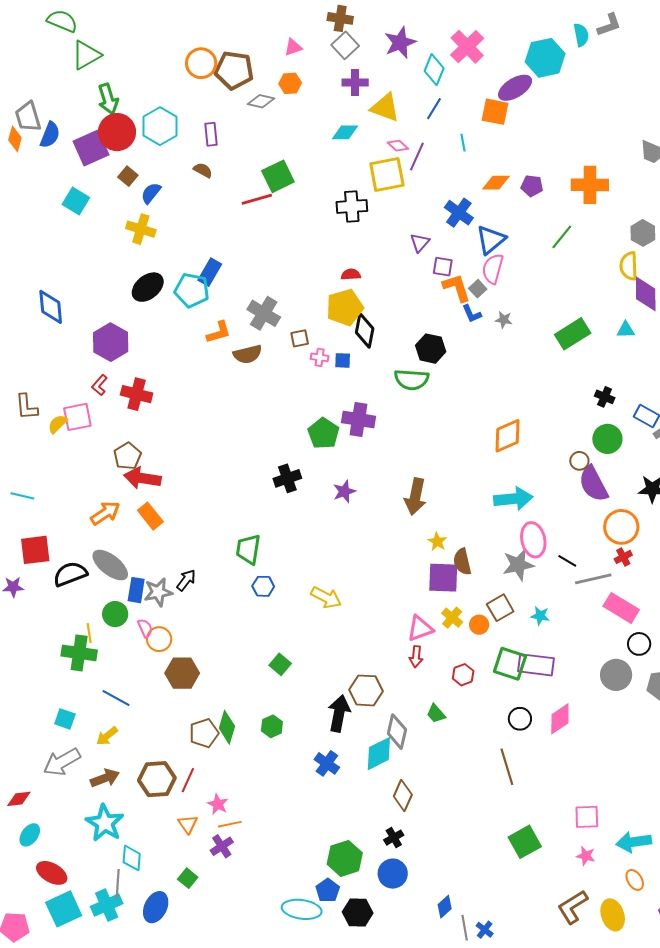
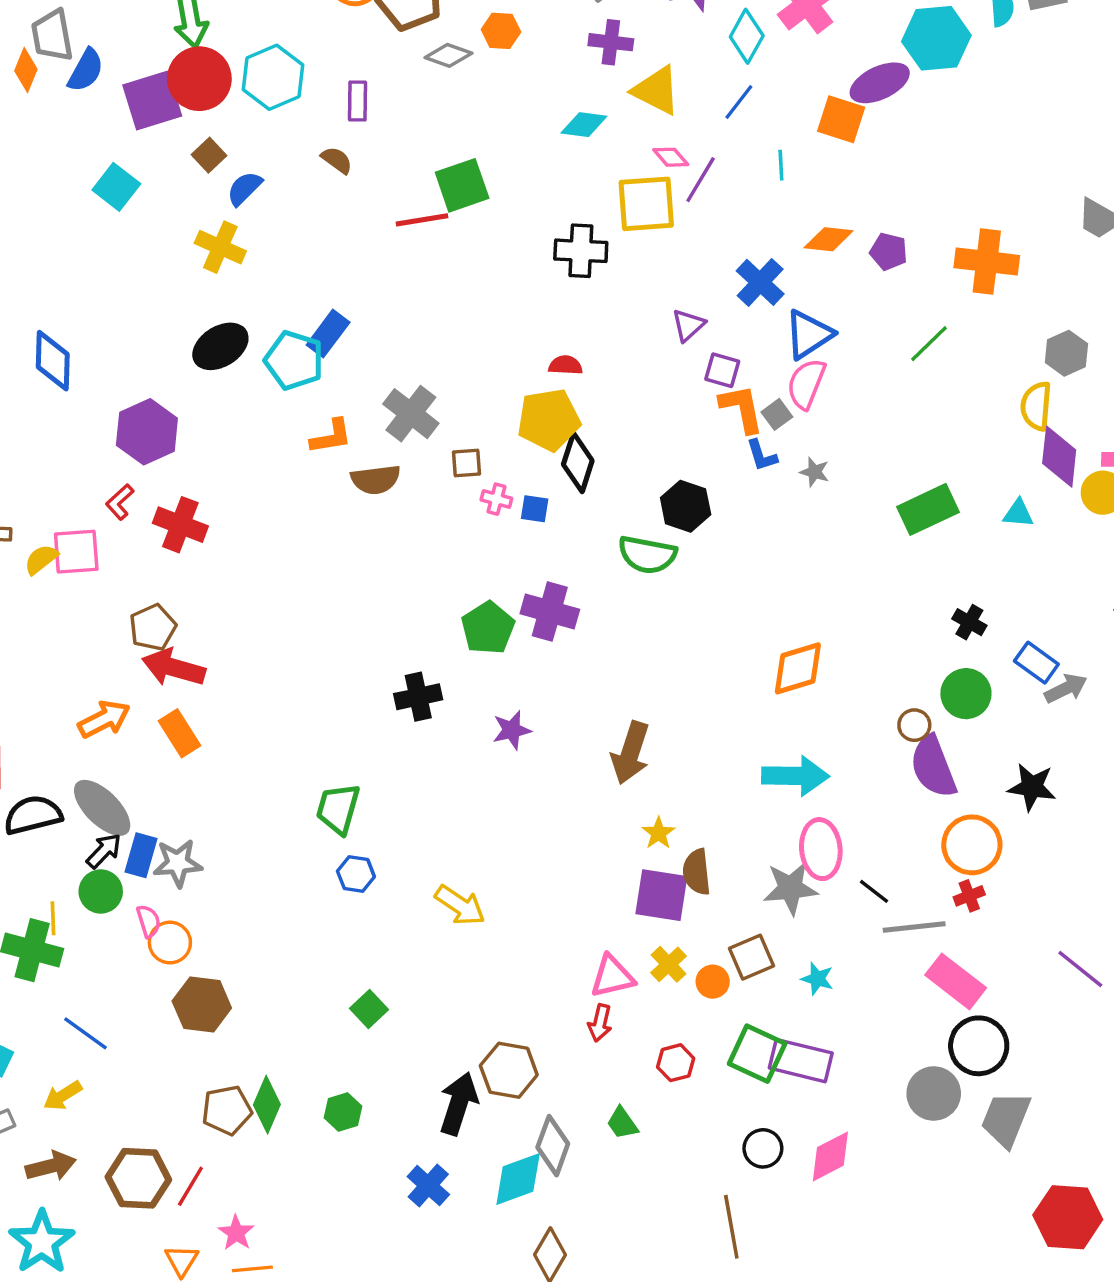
black arrow: (186, 580) -> (104, 851), moved
black circle: (639, 644) -> (979, 1046), size x1.5

